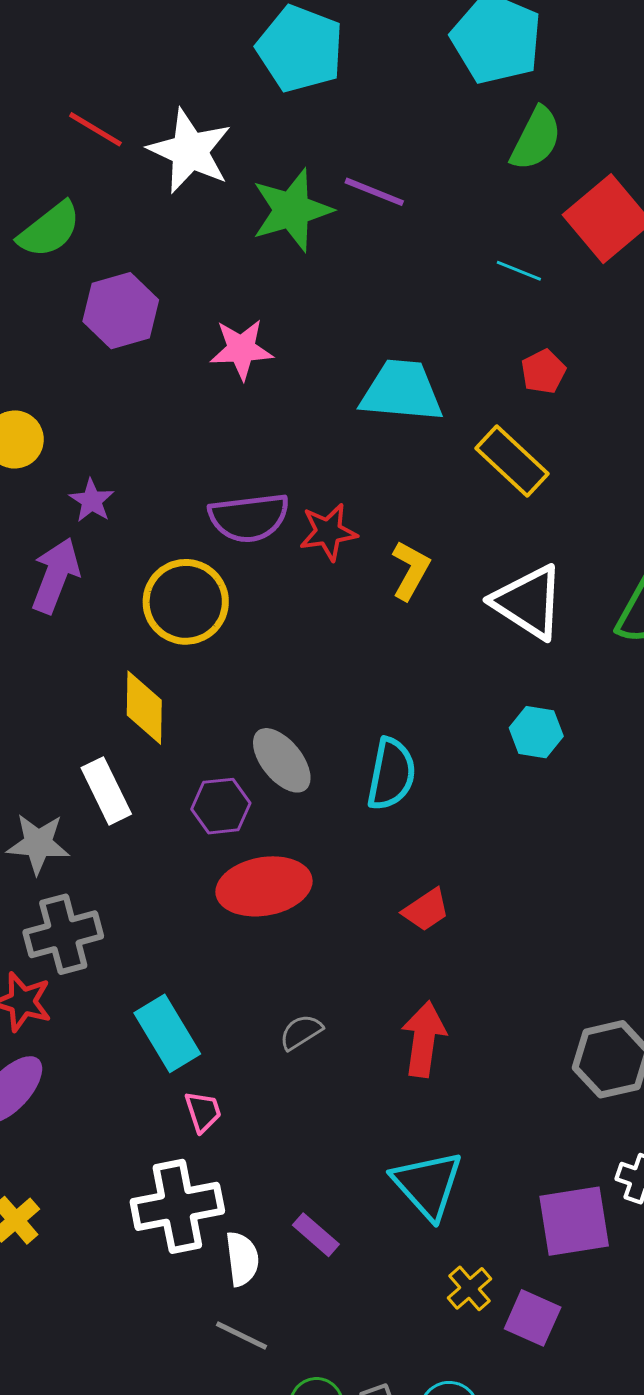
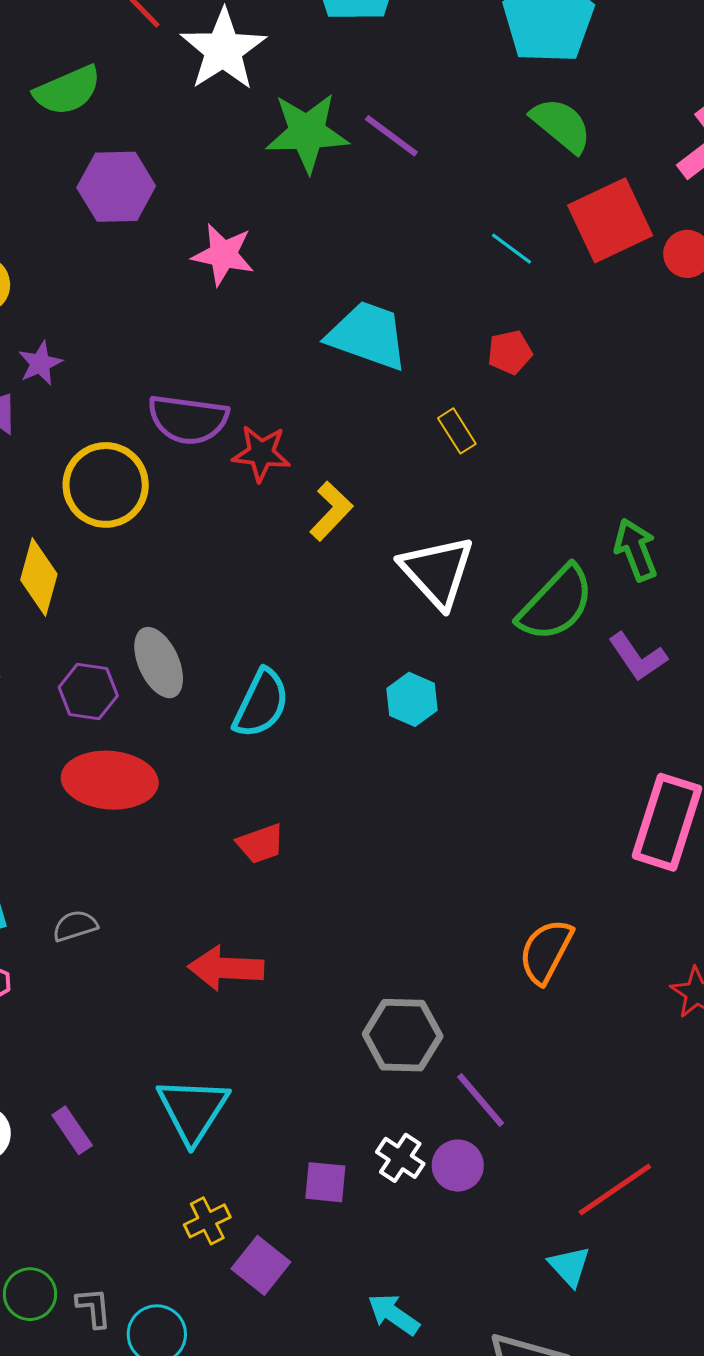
green semicircle: (536, 139) -> (561, 125), turned -92
yellow rectangle: (512, 461) -> (457, 431), size x0.6
gray semicircle: (301, 1032) -> (75, 926), moved
red arrow: (424, 1039) -> (226, 968), turned -110
purple square: (574, 1221) -> (325, 1182), size x0.6

